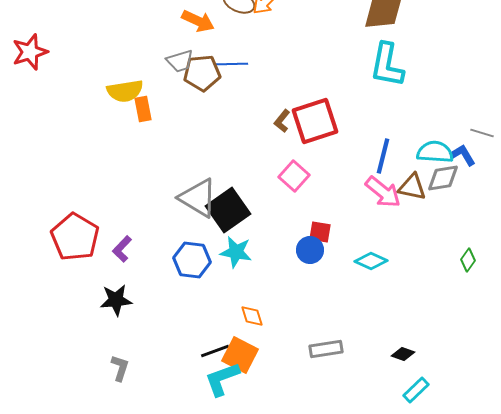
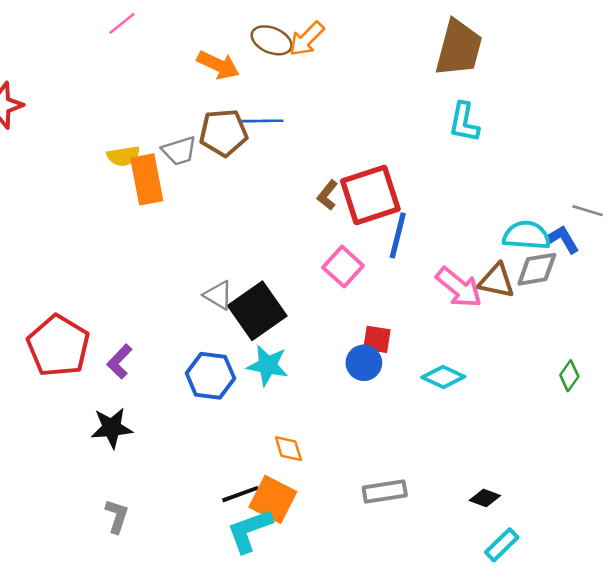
gray trapezoid: (180, 61) -> (179, 151), moved
cyan L-shape: (387, 65) -> (464, 122), size x0.7
yellow semicircle: (125, 91) -> (123, 156), size x0.7
orange rectangle: (143, 109) -> (147, 179), size x1.5
blue line: (383, 156) -> (398, 235), moved
gray triangle: (198, 198) -> (218, 295), size x0.6

